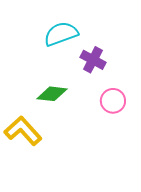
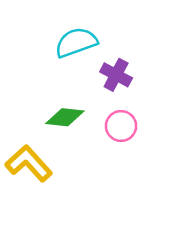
pink circle: (113, 101) -> (121, 126), moved

